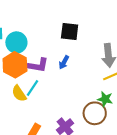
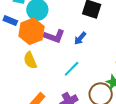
cyan line: (33, 88) -> (72, 69), moved

